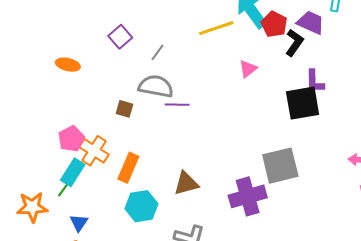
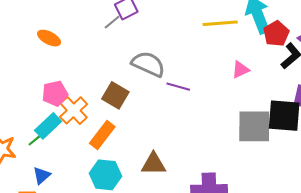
gray line: (158, 52) -> (112, 22), moved
orange ellipse: (68, 65) -> (49, 38), moved
purple line: (177, 105) -> (178, 87), moved
brown square: (124, 109) -> (115, 95), moved, size x1.5
gray square: (280, 166) -> (254, 126), moved

